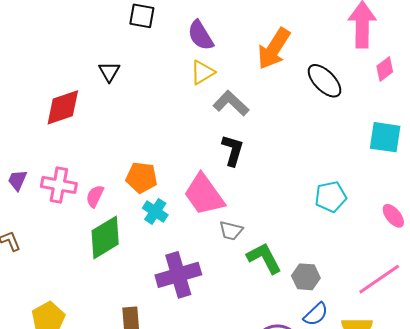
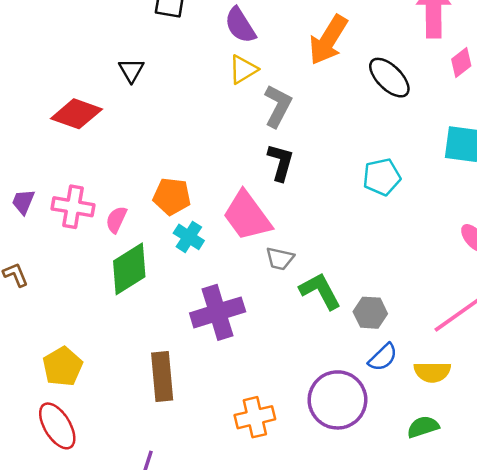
gray L-shape: (231, 103) -> (278, 106), turned 75
red diamond: (63, 107) -> (76, 114), turned 39
cyan pentagon: (331, 197) -> (382, 177), moved

